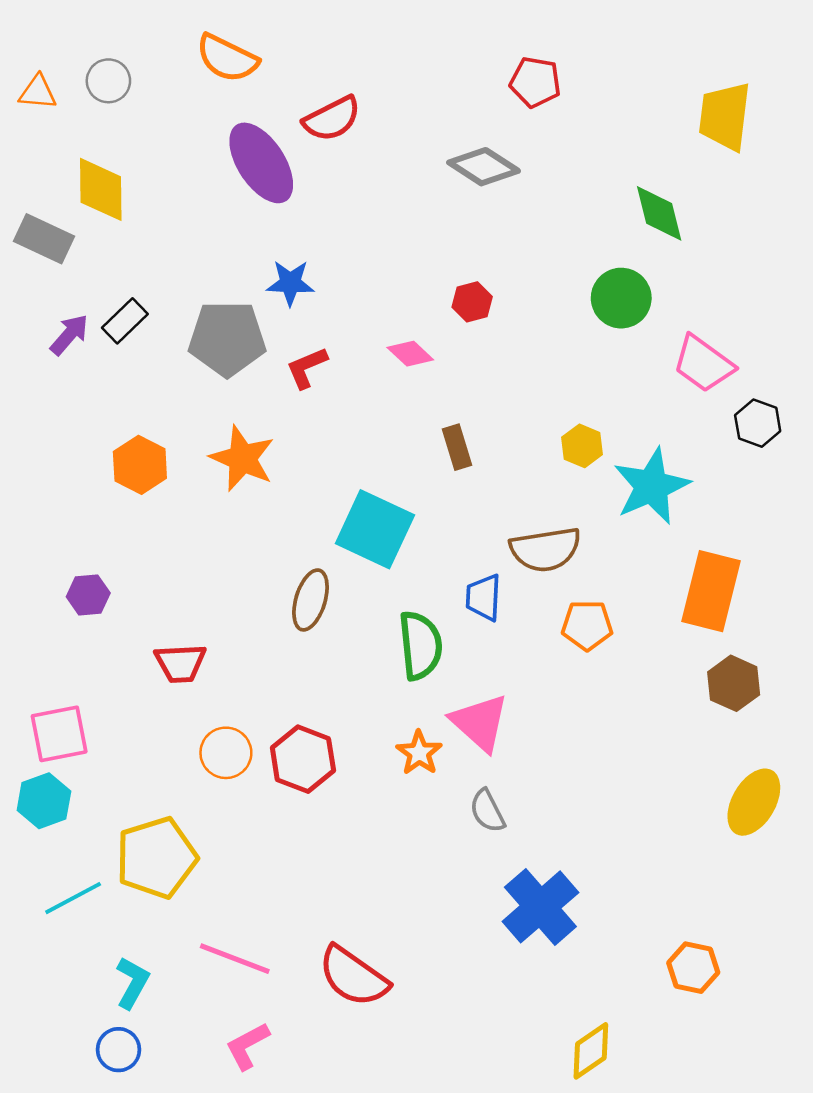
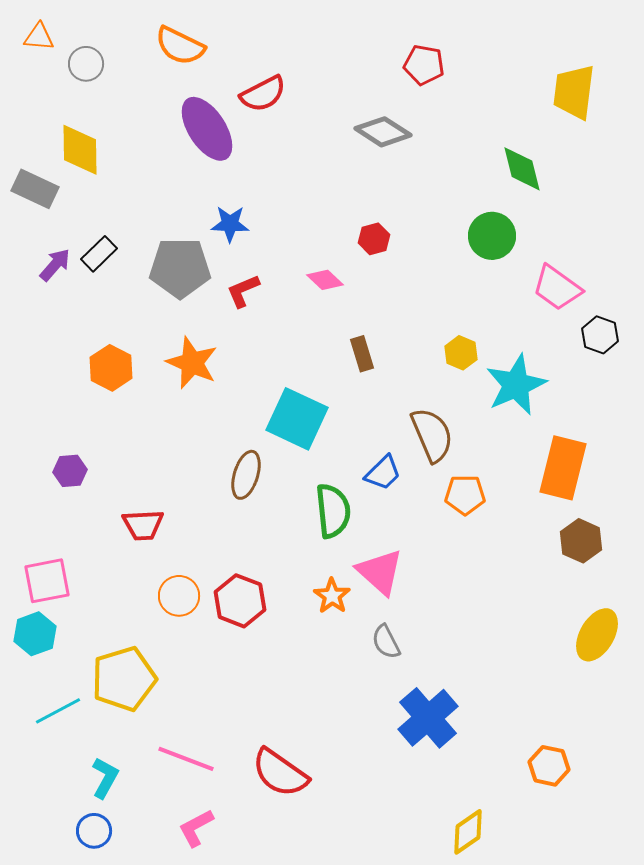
orange triangle: (38, 92) -> (39, 37), moved
brown semicircle: (545, 549) -> (432, 435), turned -104
blue trapezoid: (484, 597) -> (383, 473), turned -138

